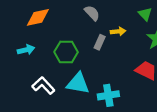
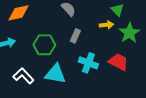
yellow arrow: (118, 31) -> (106, 25), moved
cyan cross: (108, 95) -> (88, 63), moved, turned 30

